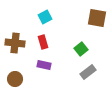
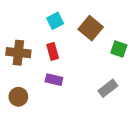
brown square: (97, 18) -> (91, 28), moved, turned 30
green square: (81, 49) -> (119, 49), moved, turned -32

